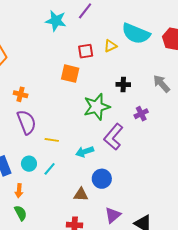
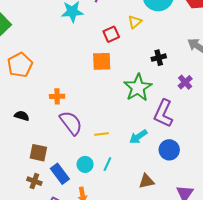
blue circle: (102, 179) -> (169, 150), moved

